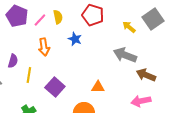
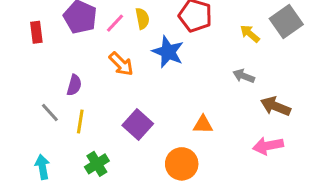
blue star: (75, 39) -> (168, 52), size x1.5
orange arrow: (44, 47) -> (121, 64), turned -36
gray arrow: (125, 55) -> (244, 76), size x0.6
yellow line: (29, 75) -> (80, 121), moved

